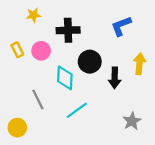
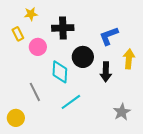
blue L-shape: (121, 26) -> (109, 36), moved
yellow rectangle: (17, 50) -> (18, 34), moved

